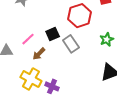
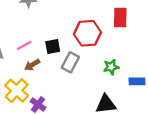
gray rectangle: (71, 44) -> (70, 62), turned 48

